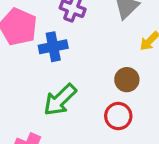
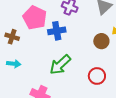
brown circle: (127, 80) -> (101, 41), moved

